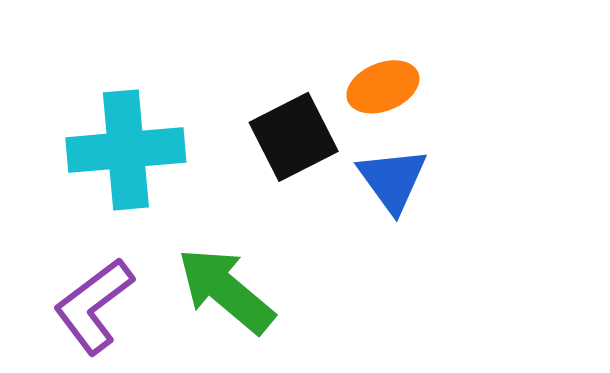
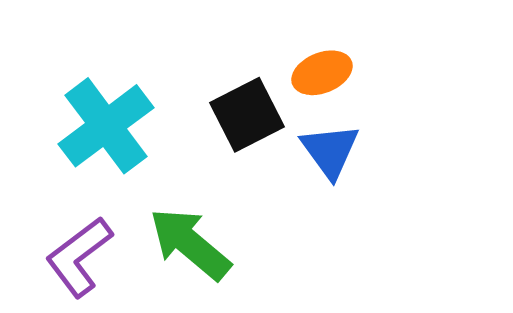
cyan cross: (126, 150) -> (106, 126), turned -32

